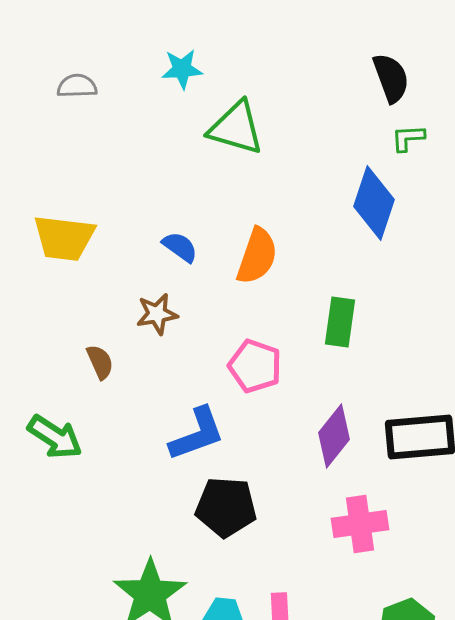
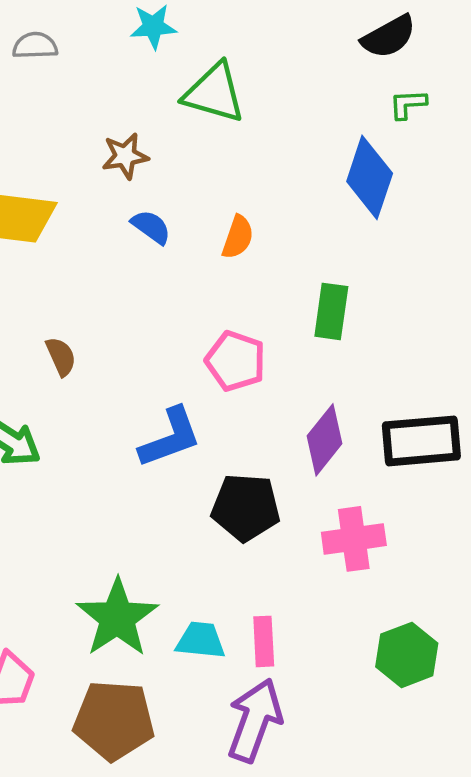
black semicircle: (391, 78) -> (389, 37), turned 81
orange semicircle: (257, 256) -> (238, 237), size x0.7
brown star: (157, 314) -> (125, 156), moved
black pentagon: (226, 507) -> (246, 507), moved

